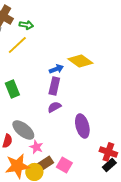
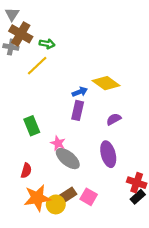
green rectangle: (12, 89) -> (32, 126), moved
purple semicircle: (54, 107) -> (114, 119), moved
gray ellipse: (23, 130) -> (68, 159), moved
pink star: (36, 147) -> (58, 143), moved

